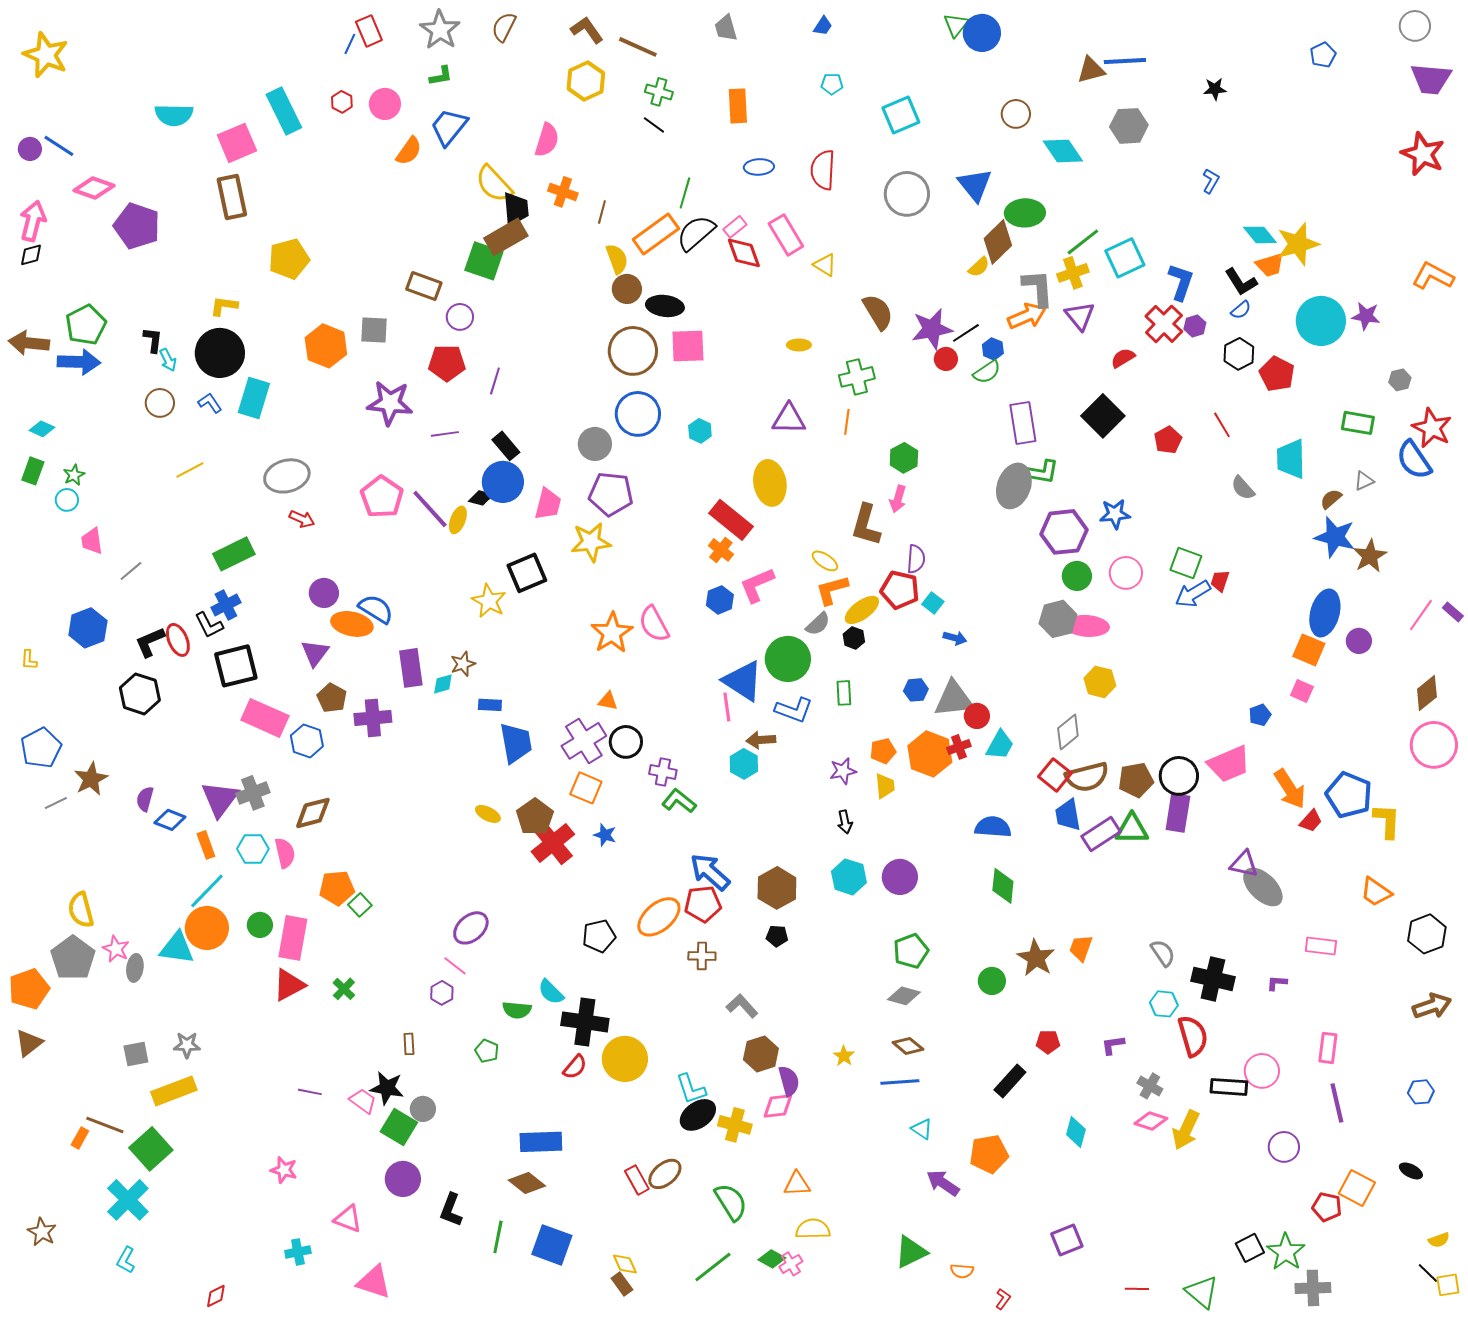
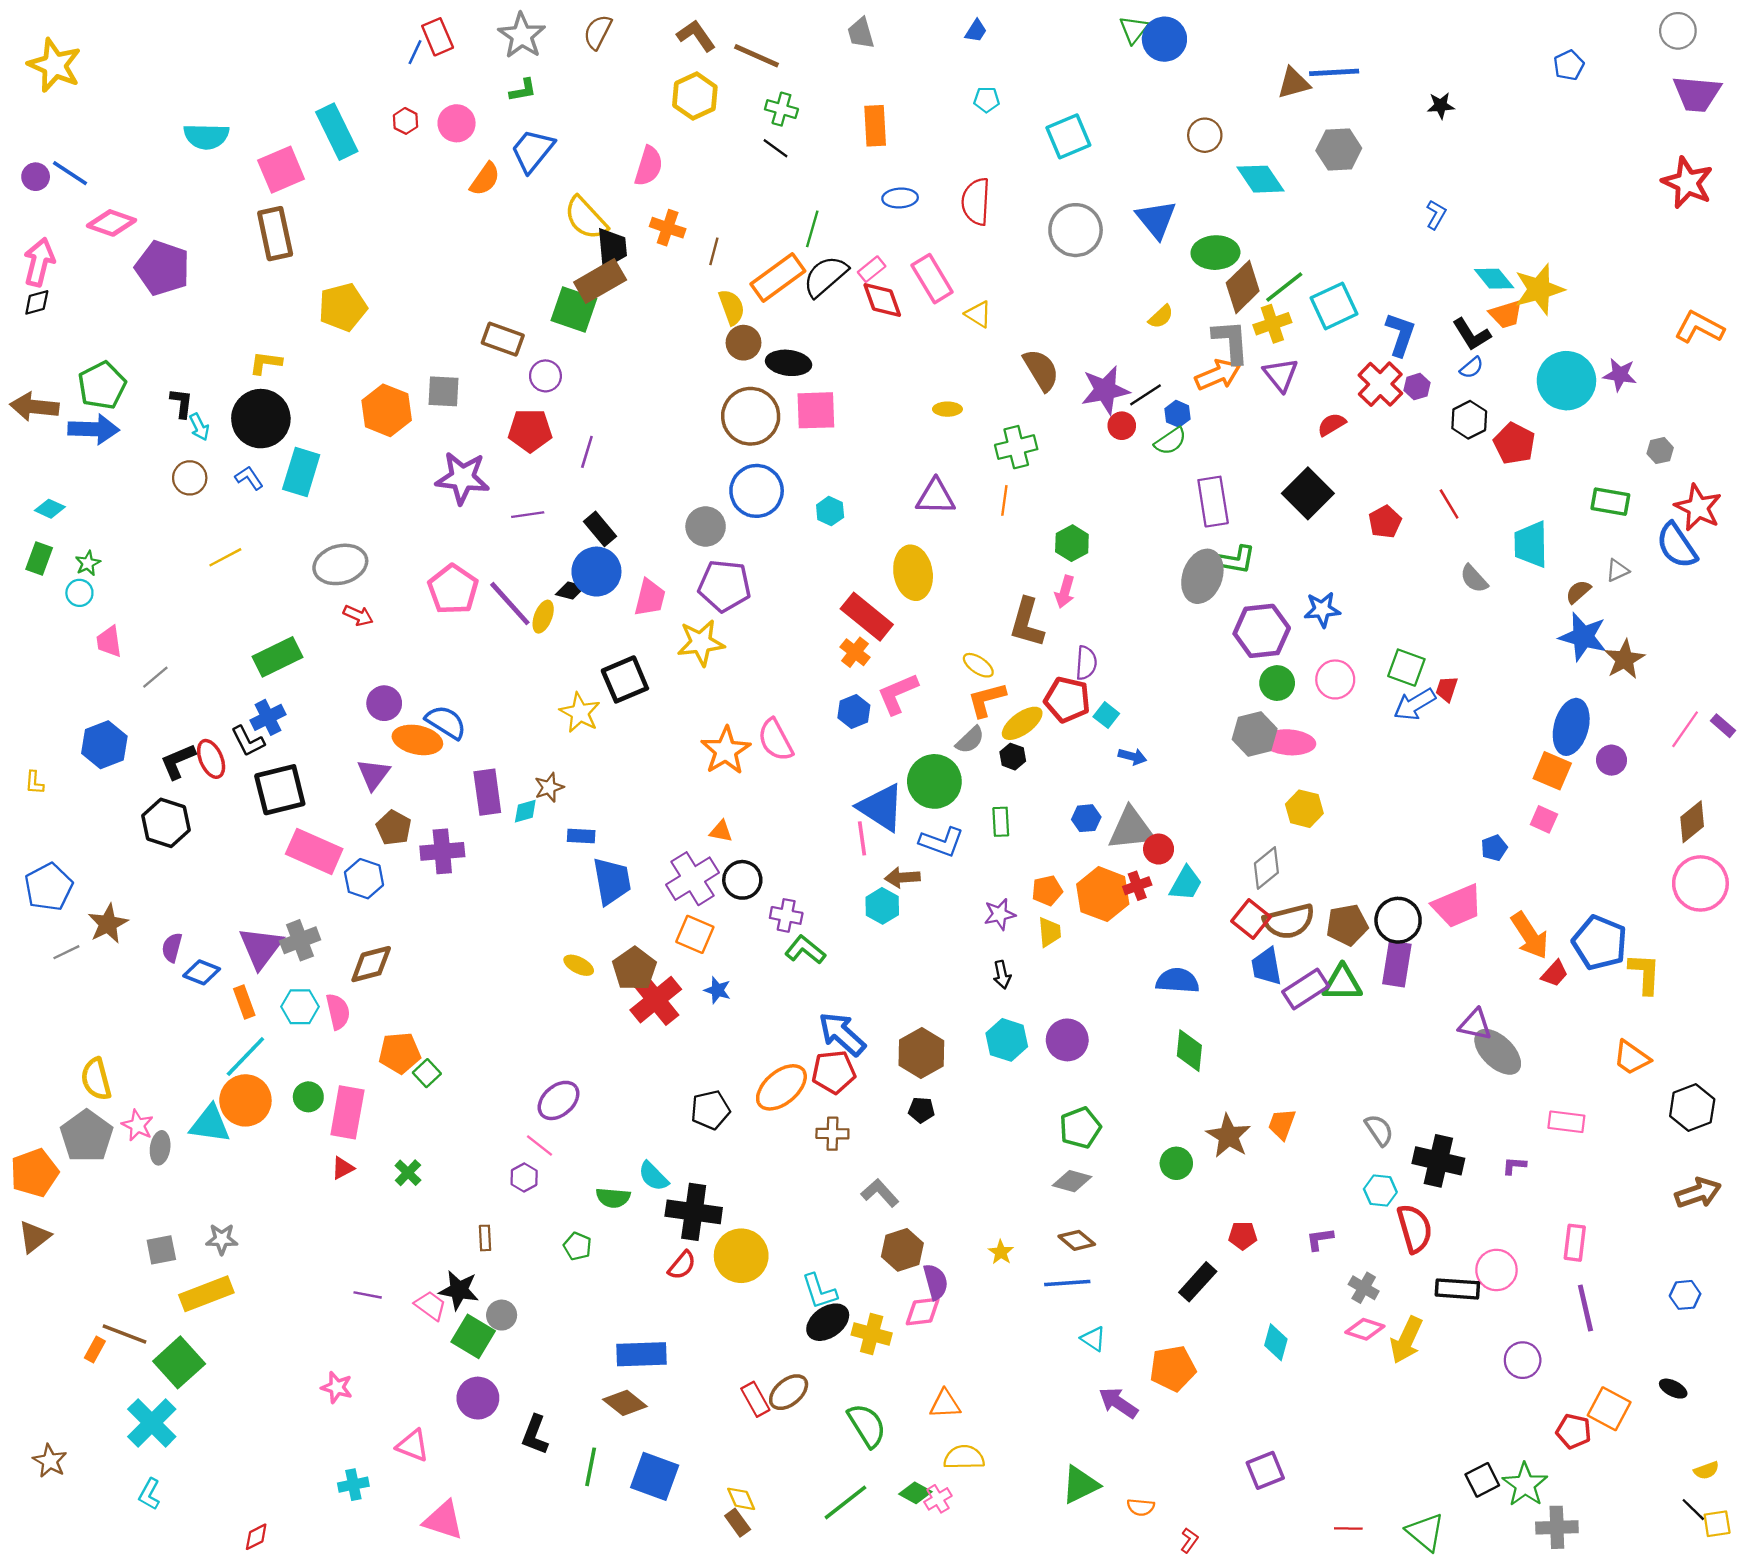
brown diamond: (998, 242) -> (1243, 287), moved
red triangle: (289, 985) -> (343, 1168), size x0.6

